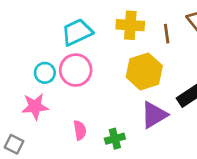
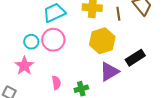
pink star: (35, 106) -> (24, 66), turned -30

